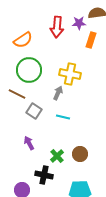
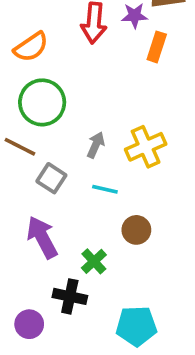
yellow cross: (70, 74) -> (146, 147), moved, turned -35
purple arrow: (29, 143) -> (42, 237), size x1.6
brown circle: (80, 154) -> (136, 230), moved

